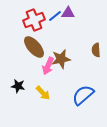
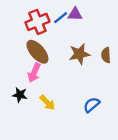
brown star: (61, 59) -> (79, 54), moved
pink arrow: (48, 66) -> (34, 73), moved
blue semicircle: (83, 95) -> (92, 105), size x0.7

